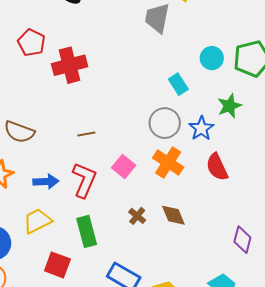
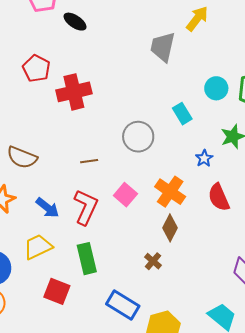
gray circle: (165, 123) -> (138, 137), moved
blue star: (201, 128) -> (204, 158), size x0.7
blue arrow: (46, 182) -> (47, 208), turned 40
brown diamond: (173, 215) -> (170, 228), moved, turned 48
brown cross: (137, 216) -> (153, 261), moved

